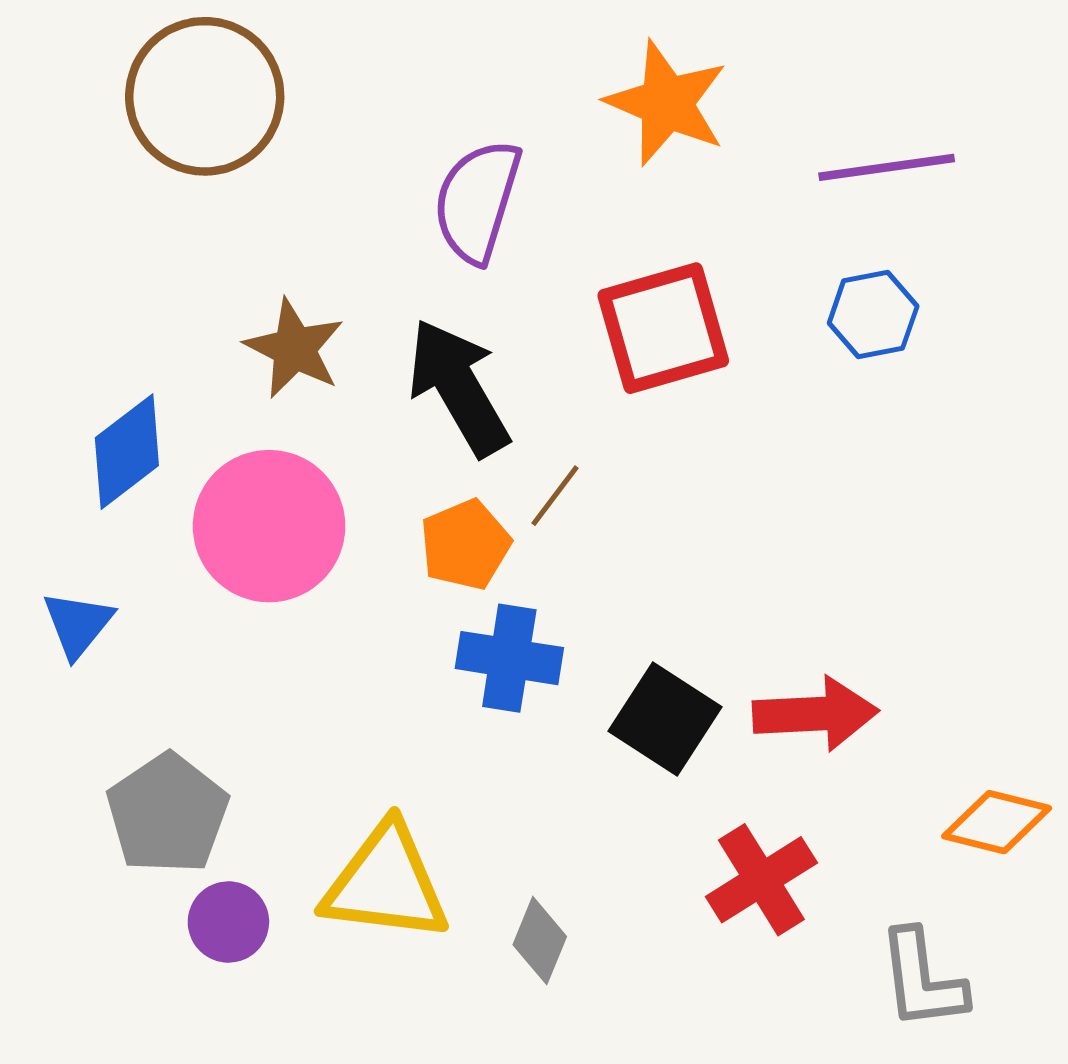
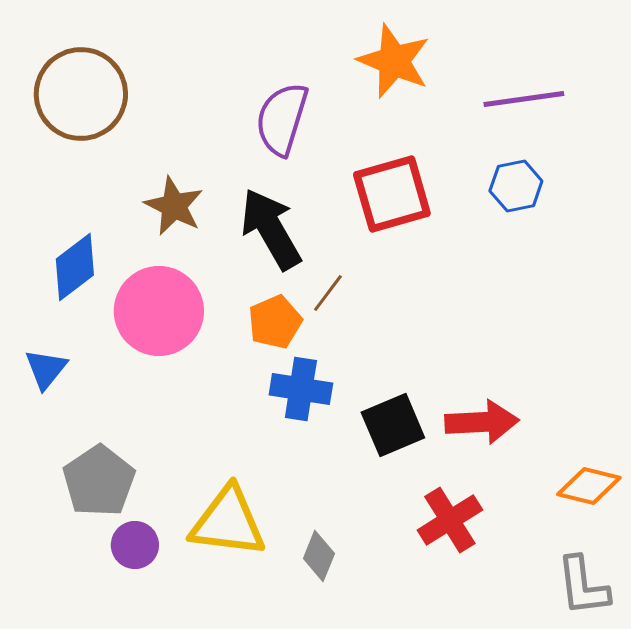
brown circle: (205, 96) -> (81, 94), moved
black square: (665, 719) -> (393, 425), turned 34
gray L-shape: (922, 980) -> (583, 586), moved

